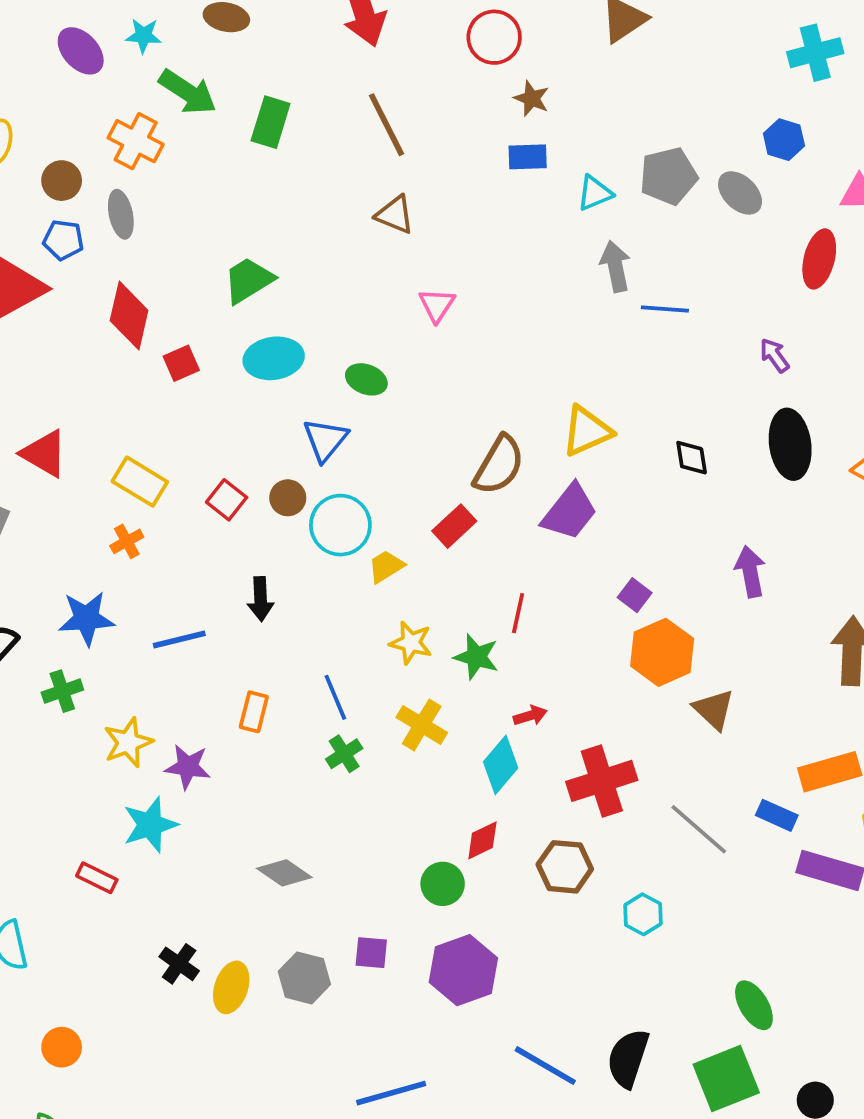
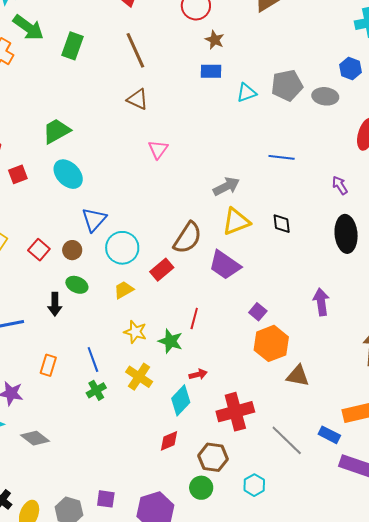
gray ellipse: (740, 193) -> (325, 96), turned -40
gray arrow: (615, 266) -> (226, 186), moved, turned 72
cyan ellipse: (274, 358) -> (68, 174), turned 52
green ellipse: (366, 379) -> (77, 285), moved
black diamond: (692, 458) -> (282, 224), moved
purple trapezoid: (570, 512) -> (225, 265), turned 84
cyan circle: (340, 525) -> (122, 248), moved
brown triangle: (714, 710) -> (298, 376), turned -35
gray diamond: (284, 873) -> (35, 438), moved
green circle: (443, 884) -> (201, 488), moved

